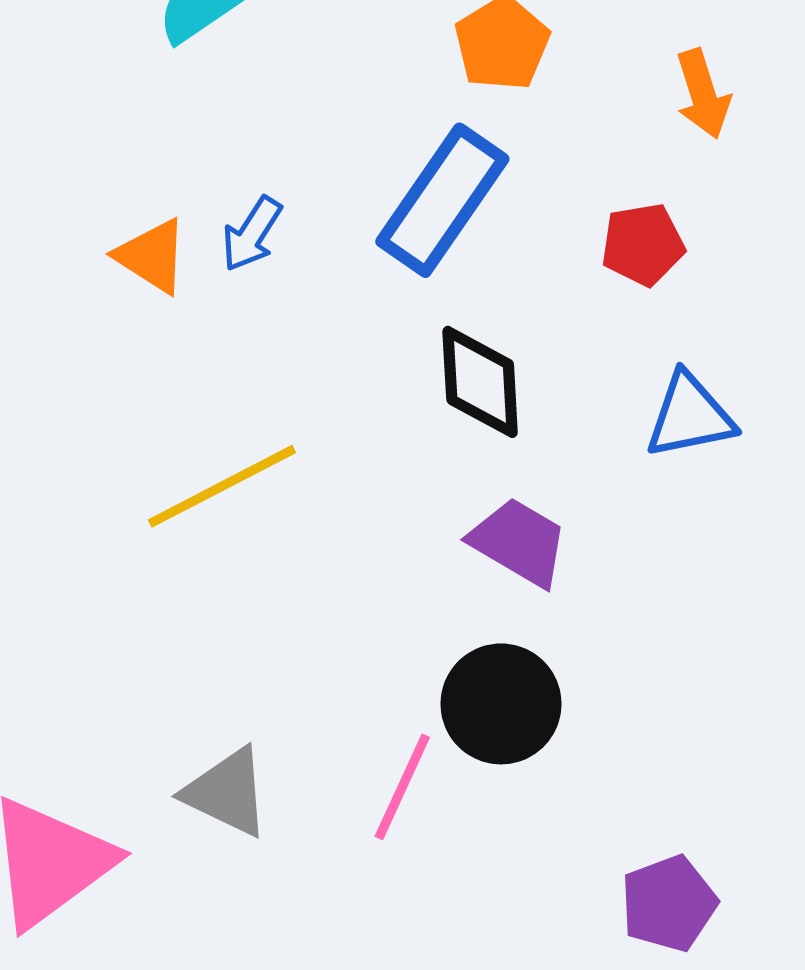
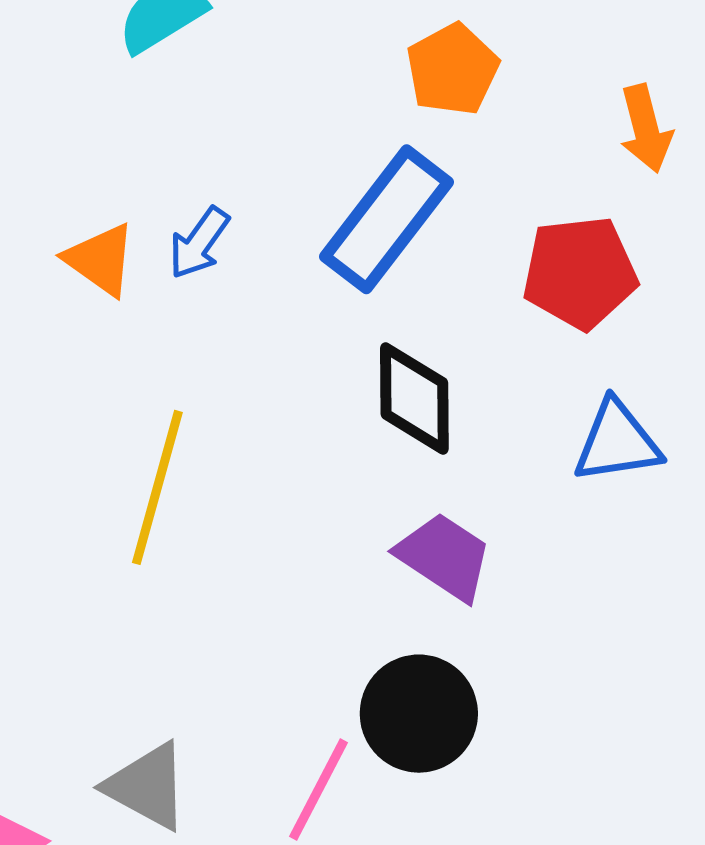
red pentagon: (643, 245) -> (580, 272), size x1.4
yellow line: (222, 486) -> (157, 487), turned -50

